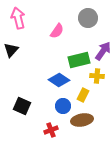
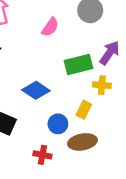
blue diamond: (59, 80) -> (36, 90), moved
red cross: (51, 130) -> (42, 155), turned 32

